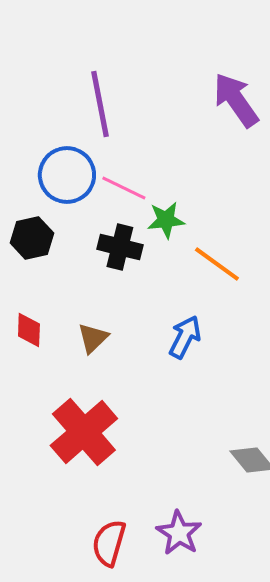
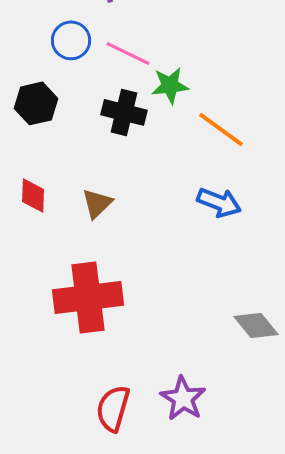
blue circle: (67, 175) -> (71, 40), size x0.7
blue arrow: (185, 337) -> (219, 202), moved, turned 84
red cross: (84, 432) -> (88, 297), turned 34

